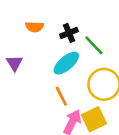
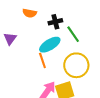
orange line: (61, 96) -> (42, 60), moved

